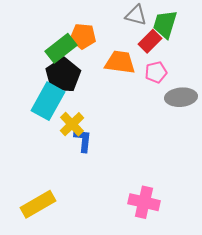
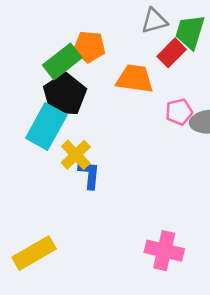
gray triangle: (136, 15) -> (154, 21), turned -30
pink pentagon: (156, 72) -> (179, 112), moved

